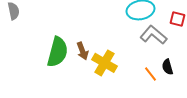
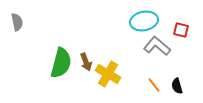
black semicircle: (168, 67) -> (177, 86), moved

